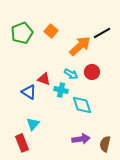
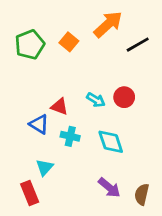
orange arrow: (80, 46) -> (108, 24), moved
cyan cross: (61, 90) -> (70, 136), moved
purple arrow: (81, 139) -> (109, 188), turned 48

